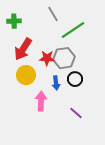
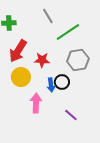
gray hexagon: (64, 58) -> (78, 60), moved
black circle: (75, 79) -> (62, 82), moved

